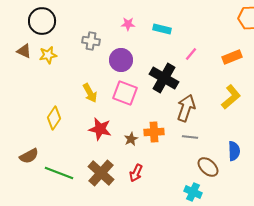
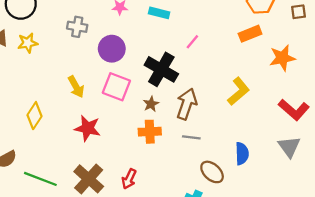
orange rectangle: (232, 57) -> (250, 34), moved
brown star: (131, 139) -> (151, 104), moved

